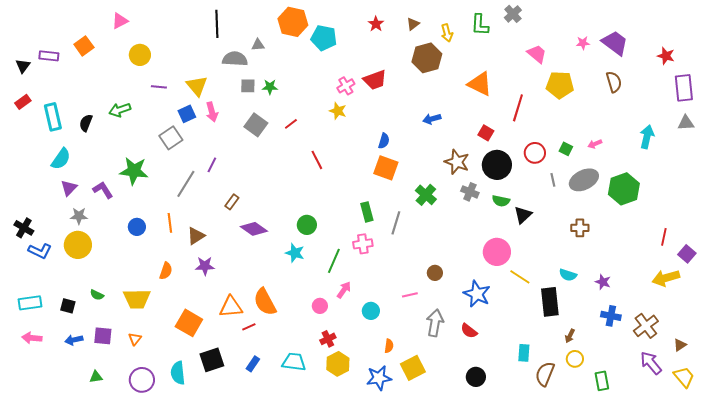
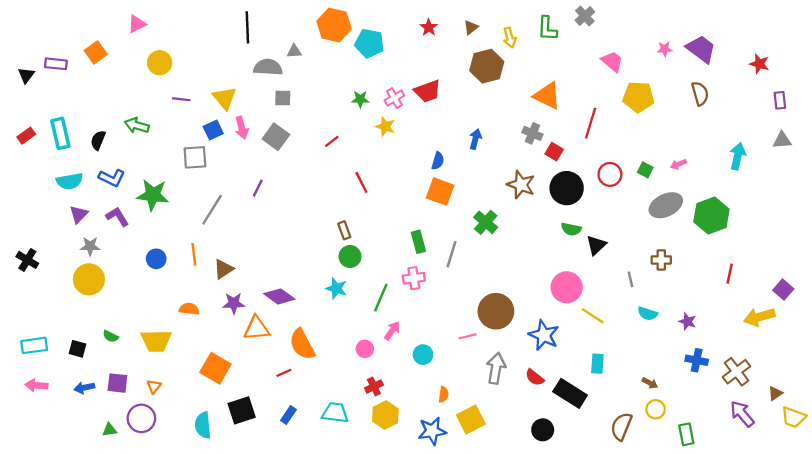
green star: (270, 87) -> (360, 99), moved
purple rectangle: (684, 88) -> (780, 100), size x0.6
red rectangle: (23, 102) -> (26, 136), moved
green arrow: (120, 110) -> (137, 125), turned 35
blue arrow: (432, 119) -> (475, 139), moved, turned 120
gray square: (256, 125) -> (276, 137), moved
gray square: (171, 138) -> (195, 157), turned 30
cyan semicircle: (61, 159) -> (70, 181), turned 45
purple line: (212, 165) -> (258, 188), moved
gray line: (553, 180) -> (630, 279), moved
gray cross: (470, 192) -> (532, 133), moved
brown rectangle: (232, 202) -> (344, 230), moved, turned -56
purple diamond: (254, 229) -> (279, 296), moved
red line: (664, 237) -> (730, 274), moved
blue L-shape: (40, 251) -> (112, 178), moved
orange semicircle: (166, 271) -> (189, 309), turned -102
brown circle: (435, 273) -> (496, 311), size x2.0
black rectangle: (550, 302) -> (570, 393), moved, turned -52
orange triangle: (231, 307) -> (257, 328), moved
brown arrow: (570, 336) -> (650, 383), turned -88
cyan rectangle: (524, 353) -> (597, 364), moved
yellow trapezoid: (684, 377) -> (794, 417), moved, turned 150
purple circle: (142, 380) -> (141, 418), moved

